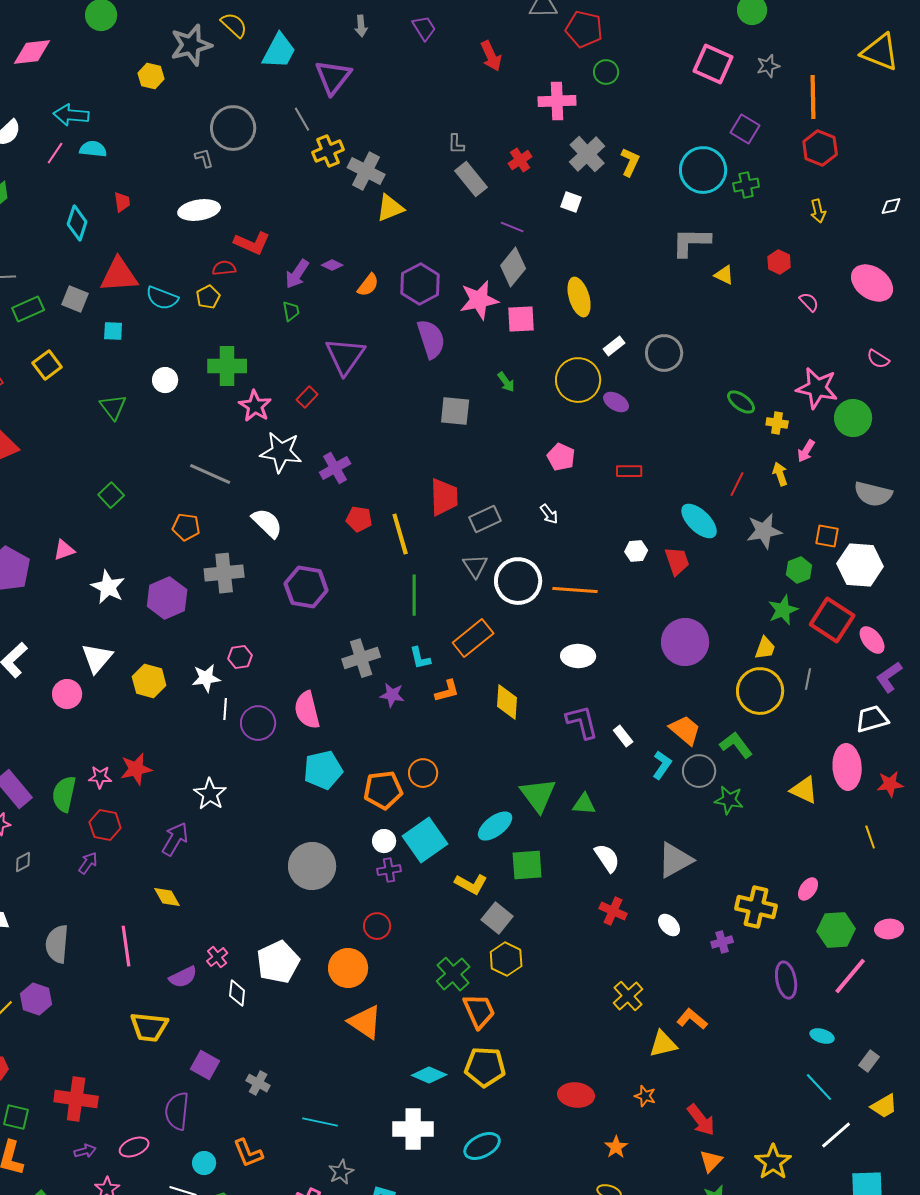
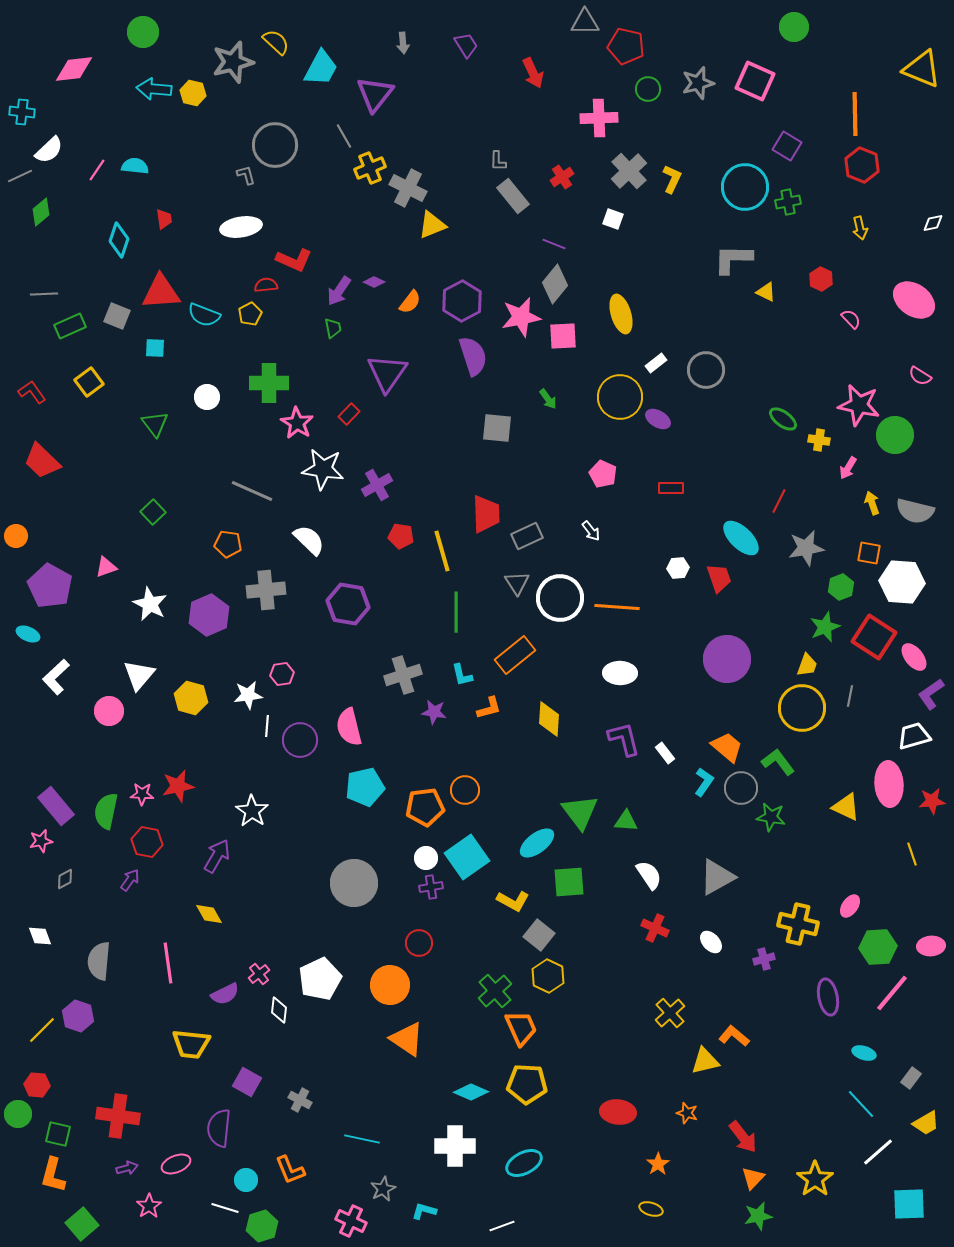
gray star: (768, 66) -> (698, 83), moved, size x1.4
cyan arrow: (71, 115) -> (154, 89), moved
yellow arrow: (780, 474) -> (872, 503), moved

